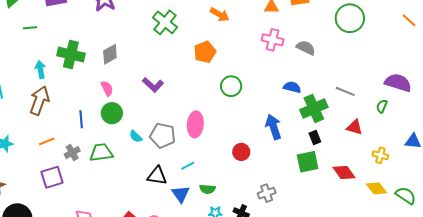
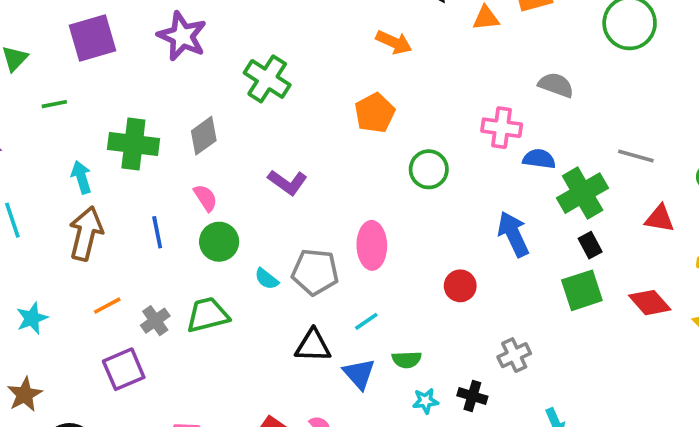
green cross: (165, 22) -> (267, 79), moved
pink cross: (273, 40) -> (502, 128), moved
blue line: (81, 119) -> (157, 232), moved

